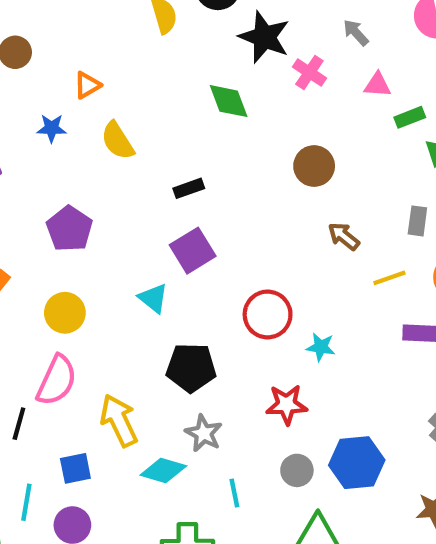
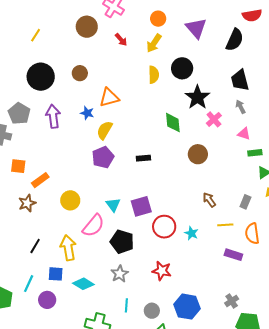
orange triangle: (87, 85) -> (109, 97), size x1.5
yellow semicircle: (118, 141) -> (105, 130), moved, turned 48
brown circle: (314, 166) -> (198, 154), moved
purple pentagon: (69, 229) -> (103, 157), moved
purple square: (193, 251) -> (141, 206), moved
cyan star: (321, 347) -> (191, 233), moved
pink semicircle: (57, 380) -> (93, 226), moved
yellow arrow: (119, 420) -> (68, 248), moved
gray circle: (297, 470) -> (152, 311), moved
cyan diamond: (163, 471) -> (83, 284), moved

